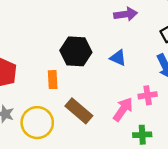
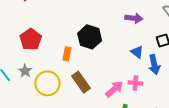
blue triangle: (118, 58) -> (137, 52), moved

